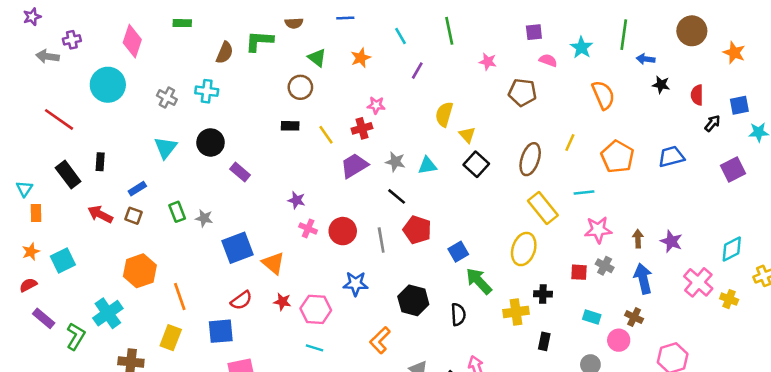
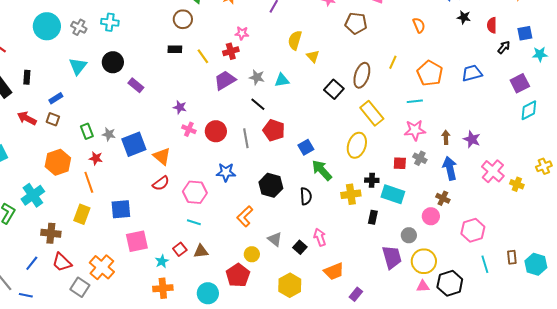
cyan circle: (108, 85) -> (47, 26), moved
orange semicircle: (603, 95) -> (419, 25), size x0.7
black square: (476, 164) -> (334, 89), moved
cyan line: (584, 193) -> (415, 101), moved
green rectangle: (177, 212) -> (87, 131), moved
gray star: (204, 218) -> (109, 134), moved
cyan diamond: (732, 249) -> (529, 110), moved
red semicircle: (241, 300) -> (161, 183), moved
red star: (282, 302) -> (96, 158), moved
cyan rectangle: (592, 317) -> (393, 194), moved, size x1.6

